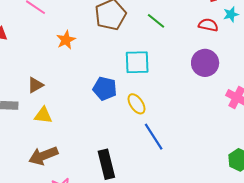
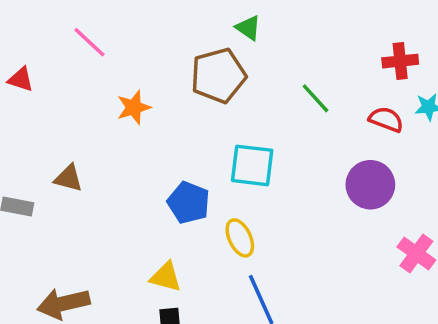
green line: (156, 21) -> (315, 98), moved
brown triangle: (35, 85) -> (68, 178), turned 36
yellow triangle: (43, 115) -> (166, 277), moved

